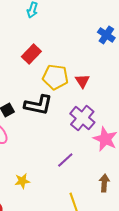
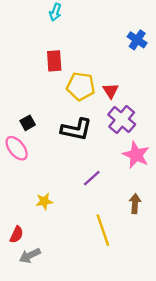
red rectangle: (31, 54) -> (54, 61), turned -48
black L-shape: (38, 105) -> (76, 129), moved
purple cross: (82, 118) -> (122, 119), moved

